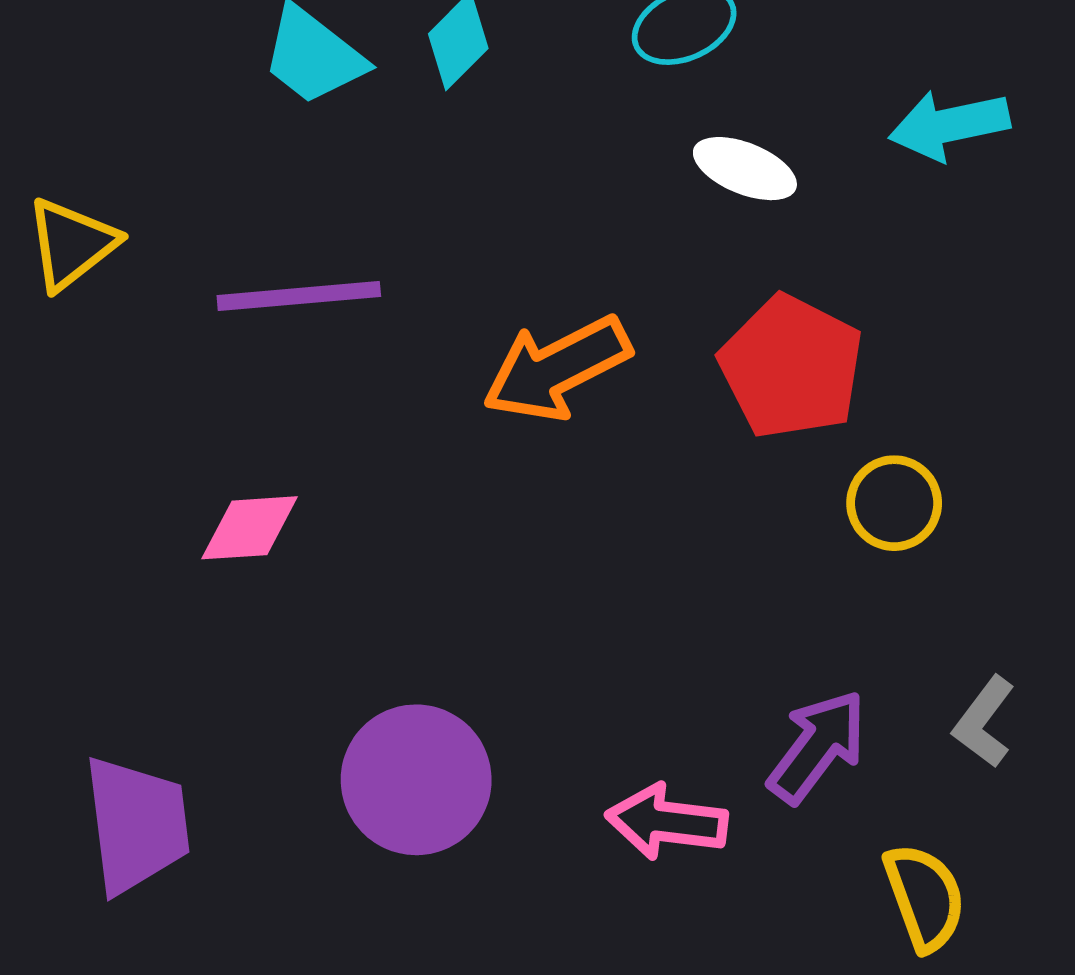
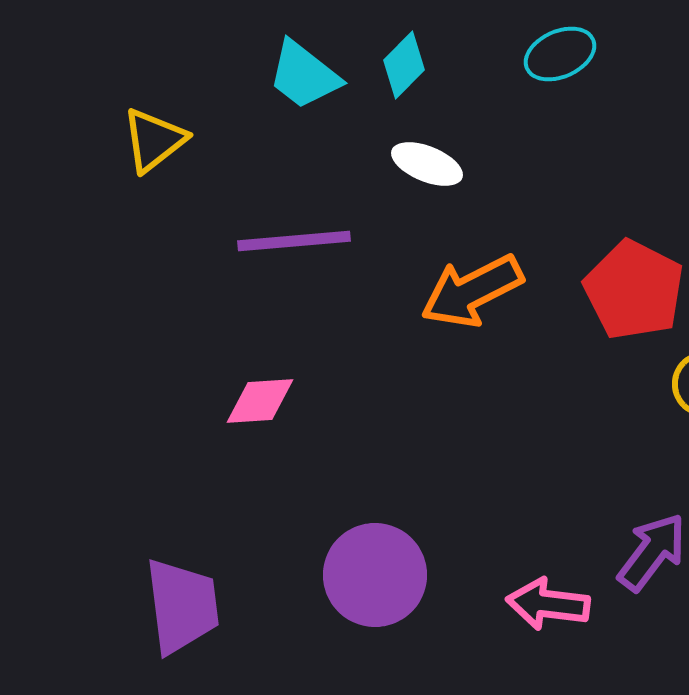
white ellipse: (745, 169) -> (427, 164), moved
yellow triangle: (71, 244) -> (154, 140), moved

